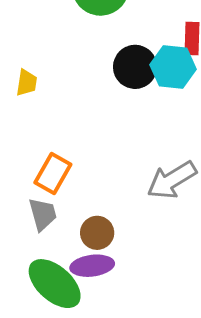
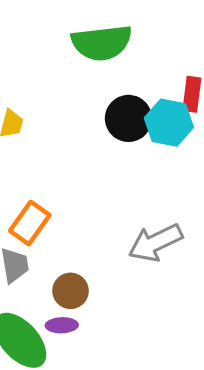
purple ellipse: (92, 266) -> (62, 325), size x0.7

